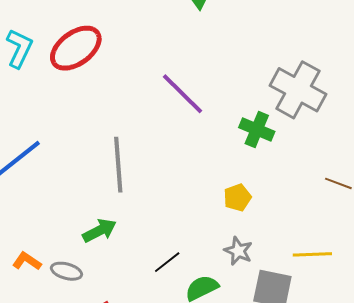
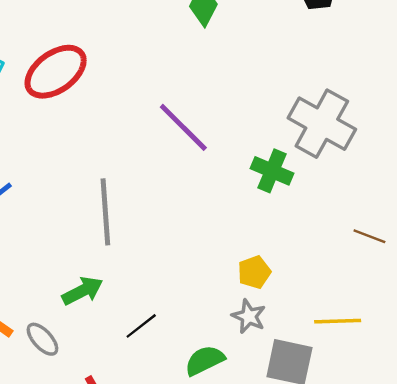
yellow pentagon: (237, 198) -> (254, 272), moved
black line: (167, 262) -> (141, 326), moved
gray ellipse: (66, 271) -> (42, 339), turned 32

